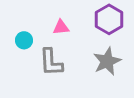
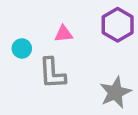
gray star: (107, 61) -> (115, 92), moved

